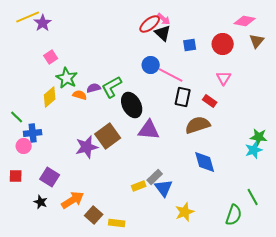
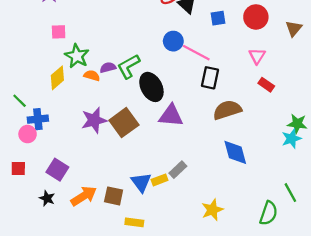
brown triangle: (257, 41) -> (294, 28), moved
pink square: (51, 57) -> (59, 32), turned 32
red rectangle: (210, 101) -> (266, 85), moved
purple star: (87, 147) -> (94, 120), moved
blue triangle: (164, 188) -> (141, 182), moved
brown square: (94, 215) -> (114, 196), moved, turned -30

